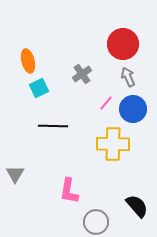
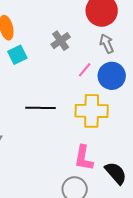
black line: (53, 126) -> (40, 108), moved
pink L-shape: (69, 191) -> (84, 158), moved

